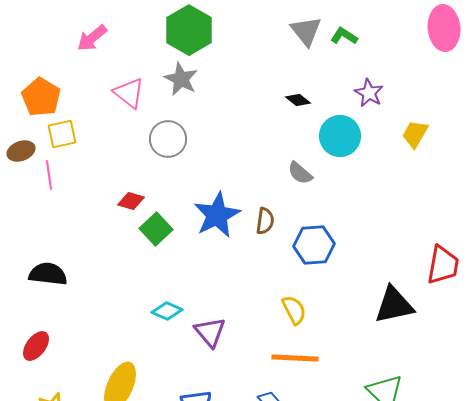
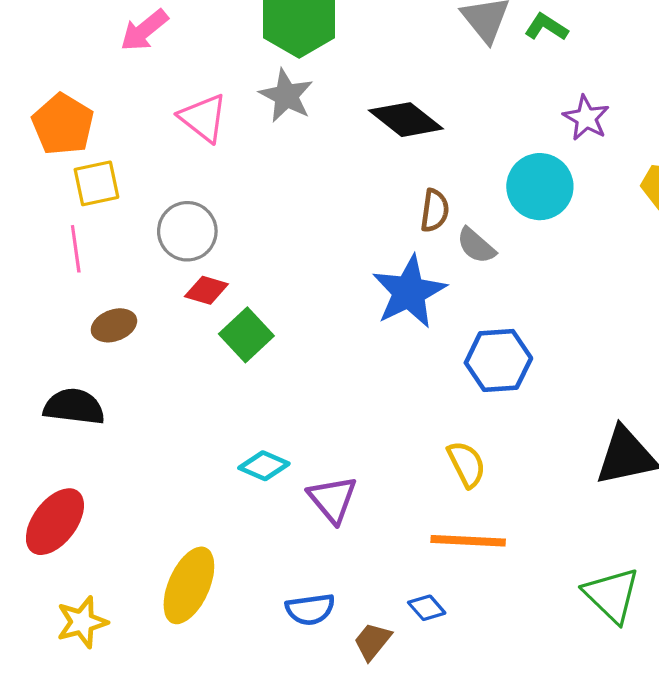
black diamond: (298, 100) -> (406, 120), moved, size x1.8
gray circle: (168, 139) -> (187, 231), moved
brown ellipse: (21, 151) -> (114, 325), moved
blue star: (217, 215) -> (409, 292), moved
brown semicircle: (265, 221) -> (435, 211), moved
red ellipse: (36, 346) -> (55, 522), size x1.4

